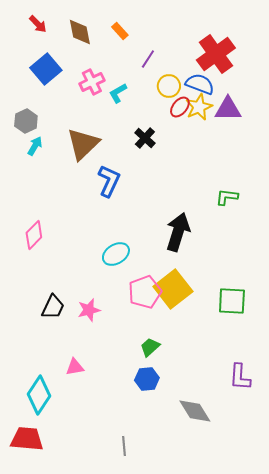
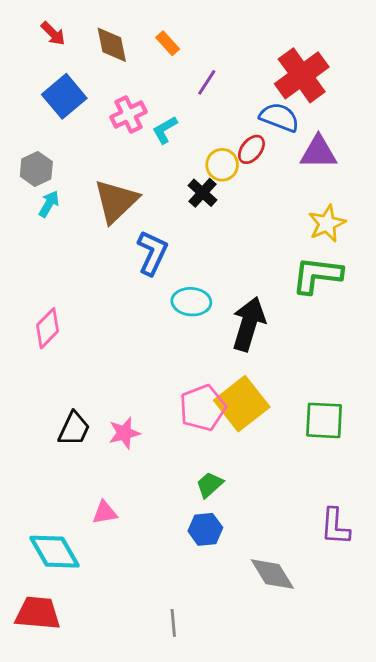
yellow circle: (169, 86) -> (222, 165), moved
yellow star: (199, 107) -> (327, 223), moved
green L-shape: (227, 197) -> (317, 275), size x1.6
cyan ellipse: (116, 254) -> (191, 302), moved, turned 36
cyan diamond: (39, 395) -> (54, 552), turned -63

